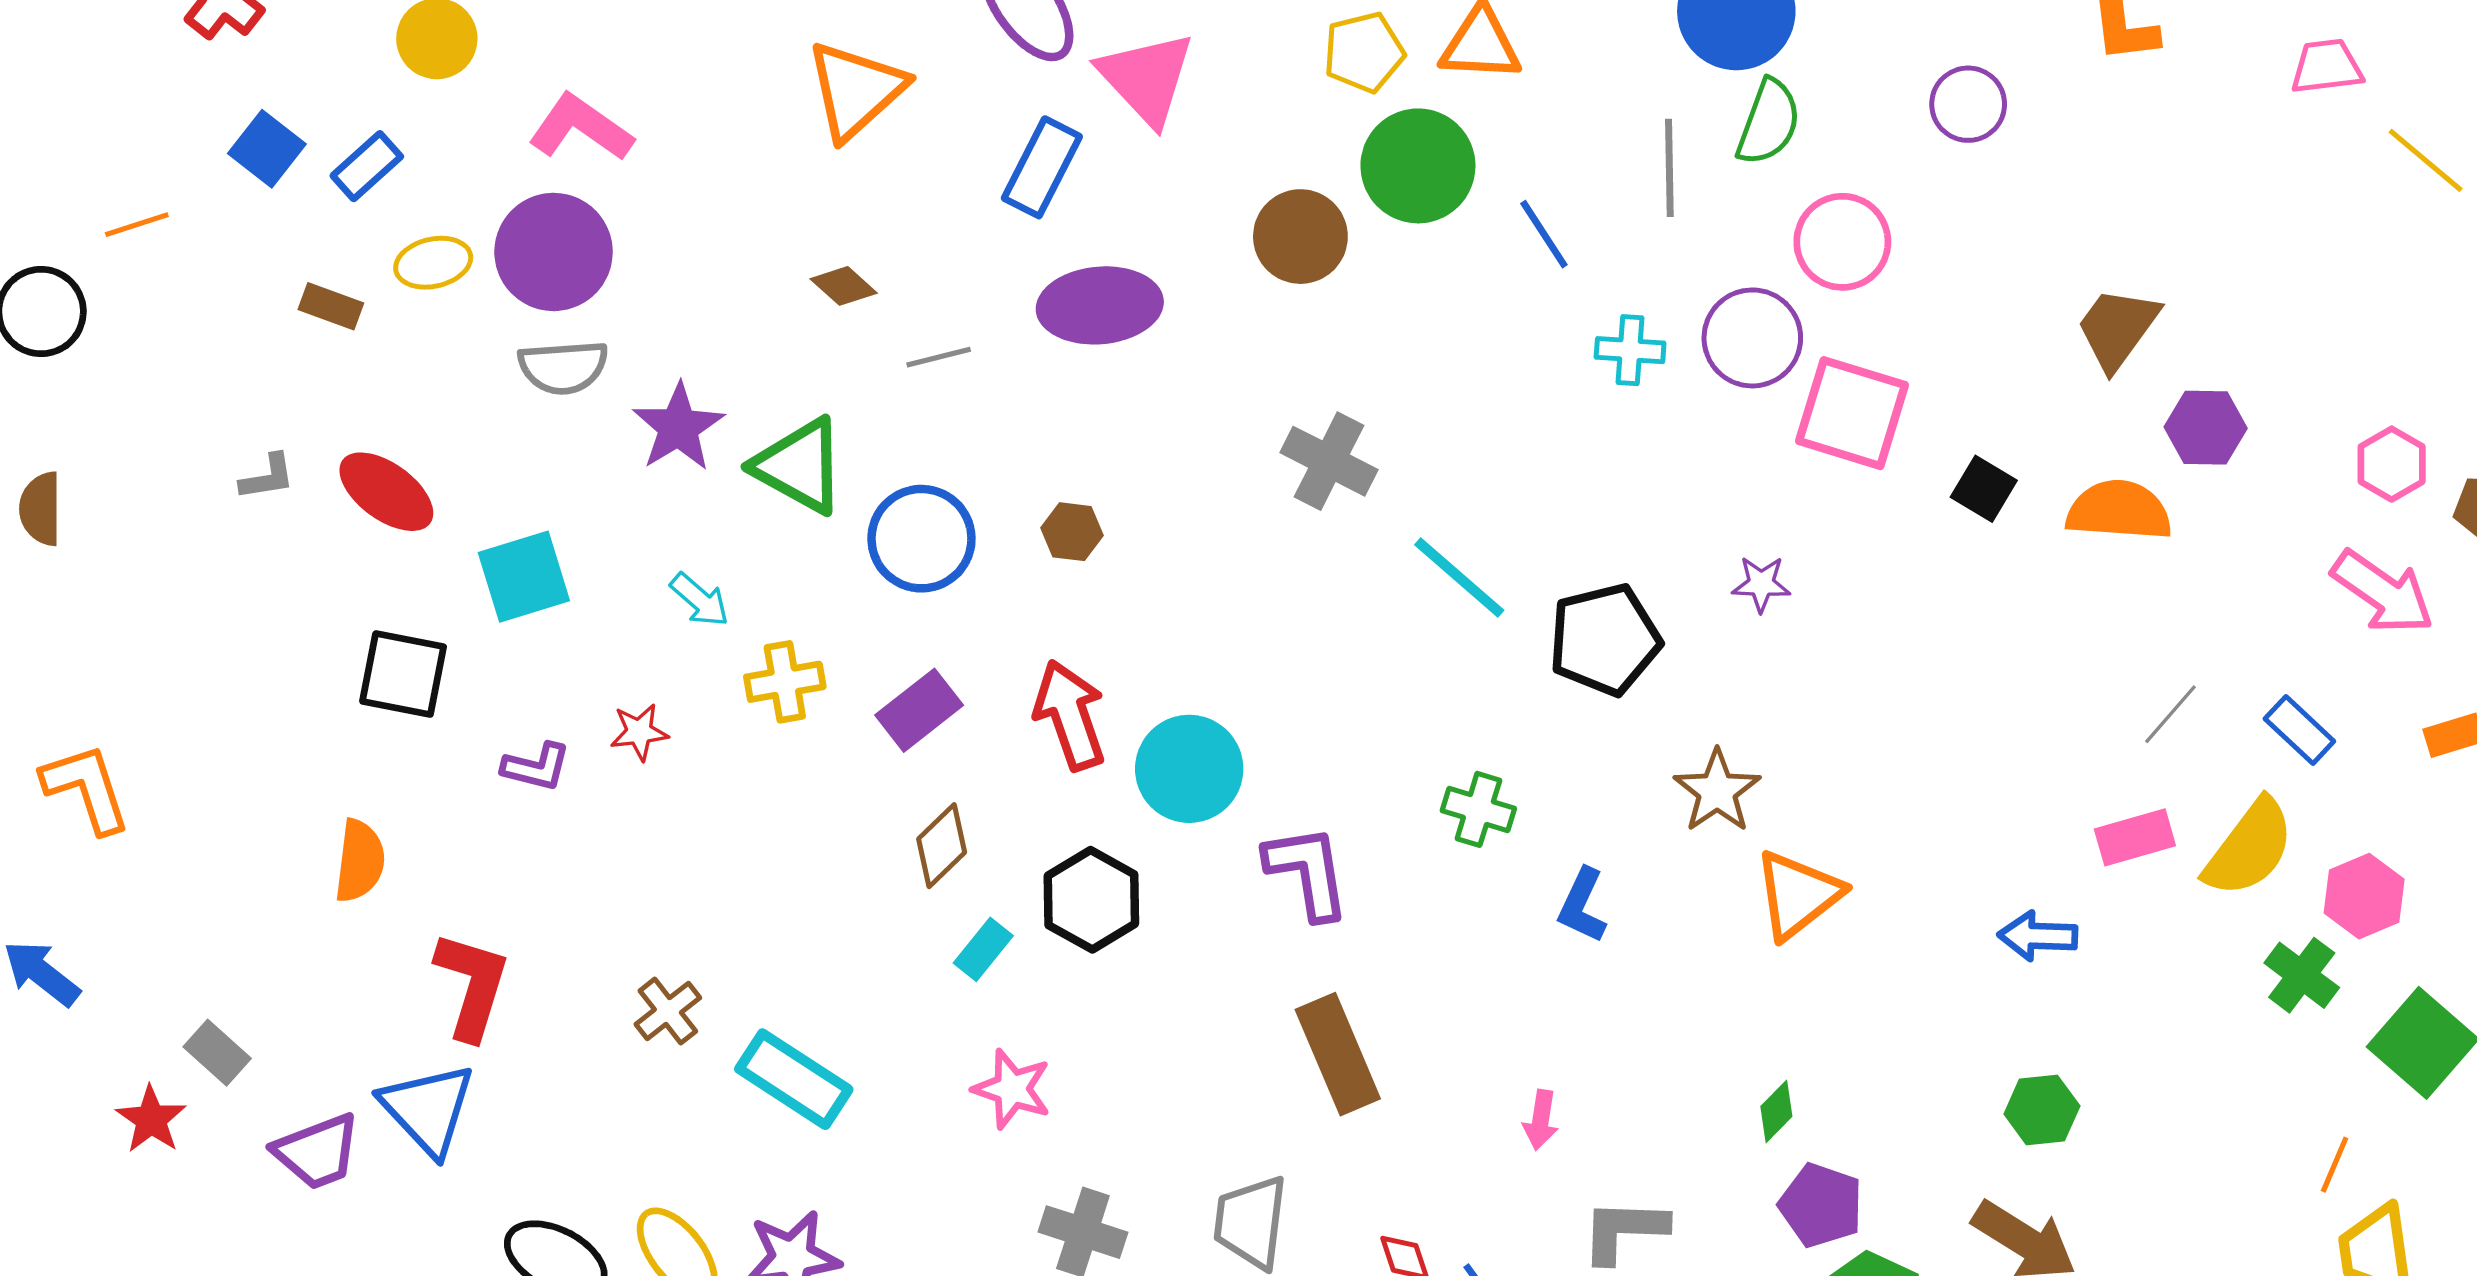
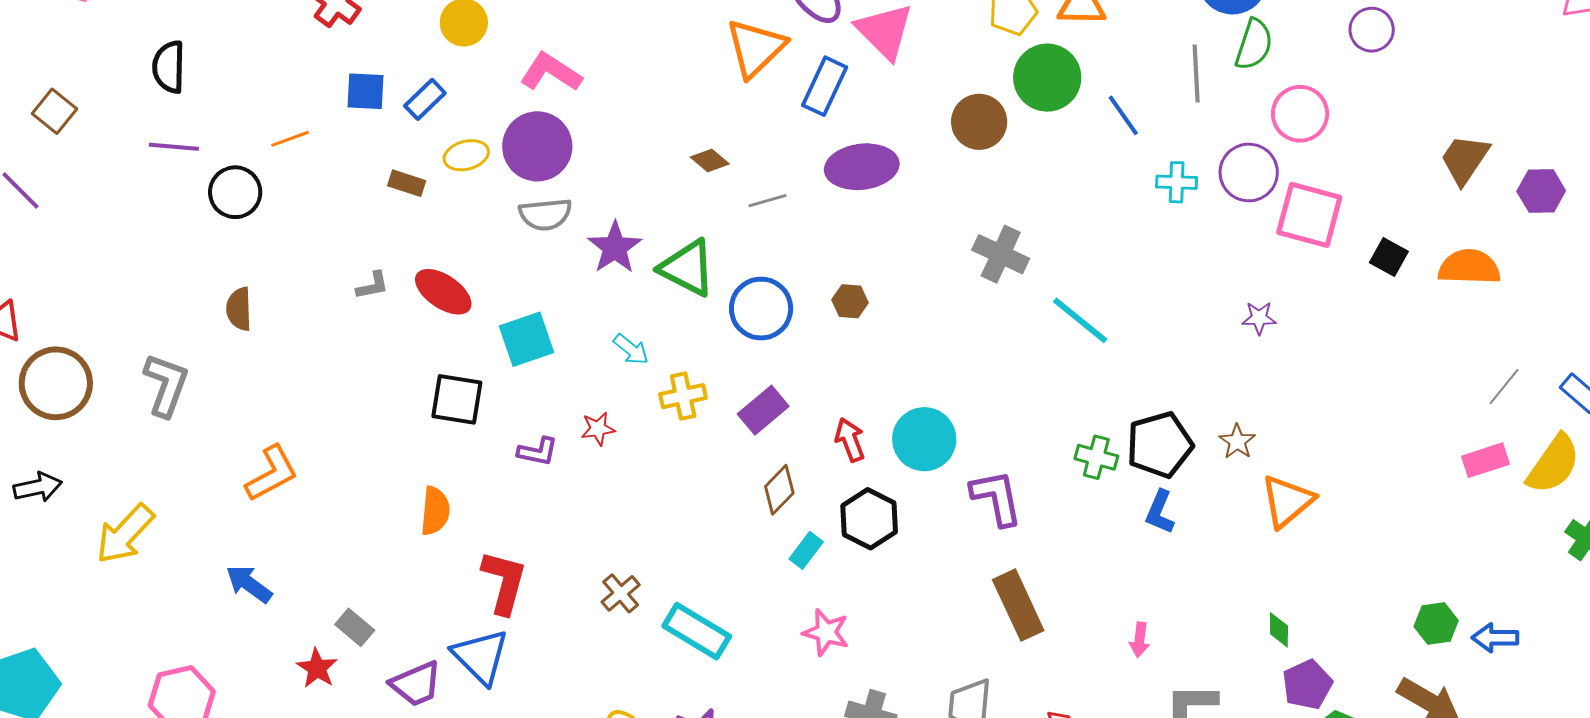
orange triangle: (856, 90) -> (756, 48), moved
blue square: (267, 149) -> (365, 91), turned -33
purple hexagon: (2206, 428) -> (1541, 191), moved
black pentagon: (1605, 640) -> (1160, 445), moved
red arrow: (1070, 715) -> (850, 440), moved, size x0.7
orange L-shape: (86, 788) -> (272, 473), turned 82
brown star: (1717, 791) -> (1237, 442), size x0.7
blue arrow: (2038, 936) -> (1495, 638), moved
green diamond: (1776, 1111) -> (1279, 630), turned -42
purple pentagon: (1821, 1205) -> (1307, 685), turned 30

